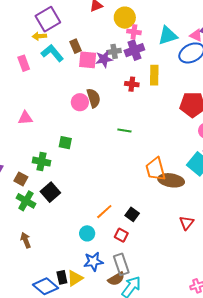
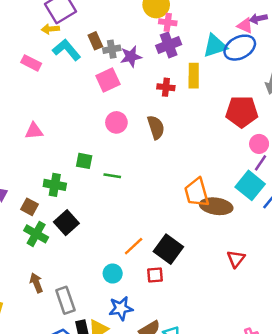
cyan triangle: (168, 36) -> (215, 46), moved
gray cross: (114, 51) -> (112, 49), moved
pink square: (88, 60) -> (108, 80), moved, turned -30
pink rectangle: (24, 63) -> (31, 63), turned -42
brown semicircle: (94, 98) -> (156, 127), moved
pink circle: (80, 102) -> (116, 122), moved
green line: (124, 131) -> (112, 176), moved
black square: (132, 214) -> (168, 249), size x1.6
red square: (121, 235) -> (155, 275), turned -32
gray rectangle: (121, 264) -> (65, 300), moved

